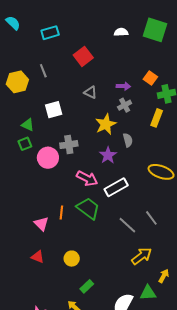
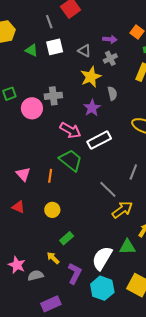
gray line: (43, 71) -> (49, 22), moved
gray triangle: (90, 92) -> (84, 51), moved
white square: (54, 110) -> (55, 47), moved
green triangle: (28, 125) -> (31, 50), moved
orange line: (61, 213) -> (50, 176), moved
gray line: (151, 218) -> (133, 172), turned 56
gray line: (127, 225) -> (108, 189), moved

